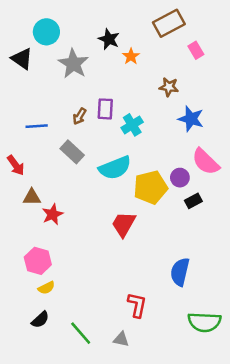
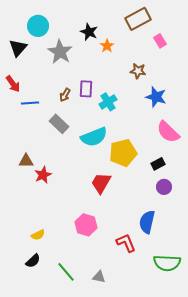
black triangle: (22, 59) -> (18, 48), turned 36
red arrow: (16, 165) -> (13, 84), moved
purple circle: (180, 178) -> (164, 187), moved
pink hexagon: (38, 261) -> (86, 225), moved
red L-shape: (137, 305) -> (126, 243), moved, turned -35

